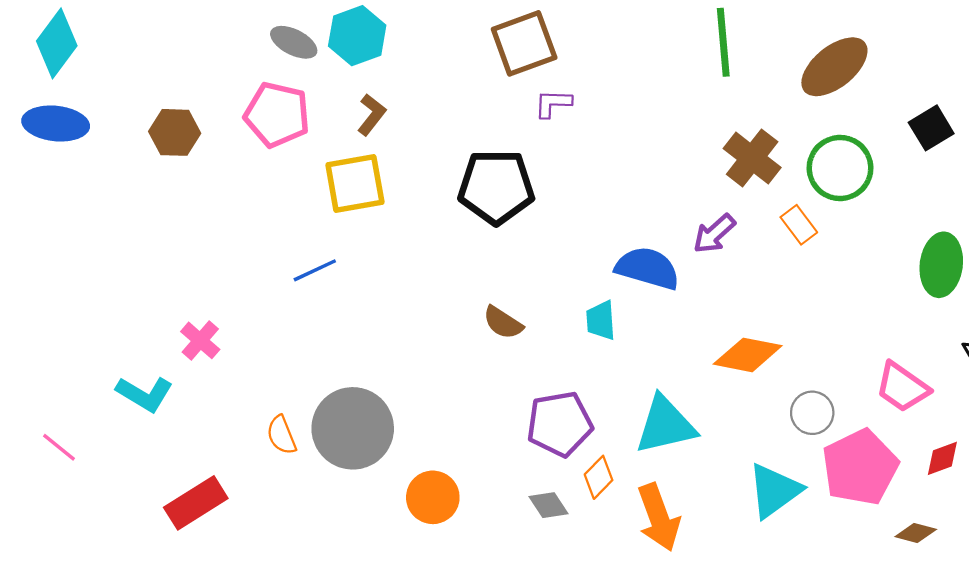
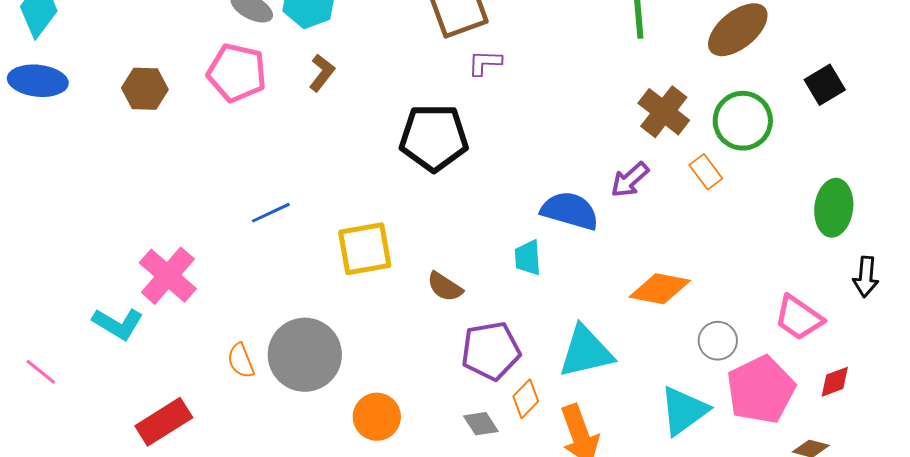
yellow square: (355, 184) -> (365, 249), moved
brown semicircle: (503, 323) -> (445, 287), moved
pink cross: (200, 340) -> (168, 276), size x1.6

